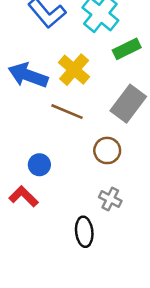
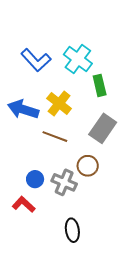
green rectangle: (127, 49) -> (100, 85), turned -75
gray cross: (110, 199) -> (64, 182), moved, size x1.4

